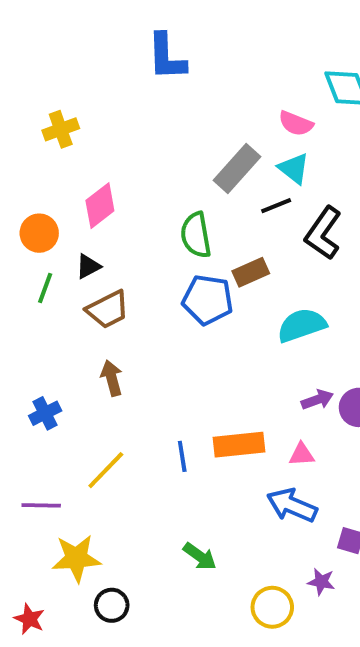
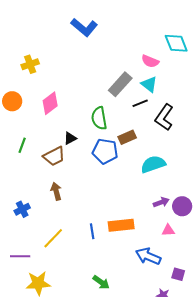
blue L-shape: (167, 57) -> (84, 27), turned -48
orange circle: (39, 233) -> (12, 101), moved
black triangle: (88, 266) -> (70, 138), moved
pink triangle: (302, 454) -> (168, 230), moved

